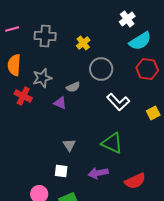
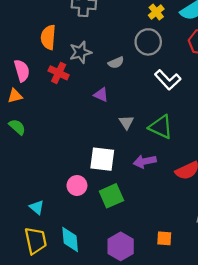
yellow cross: (83, 43) -> (156, 12), moved
purple triangle: (60, 103) -> (101, 95), moved
gray triangle: (69, 145) -> (126, 122), moved
white square: (61, 171) -> (102, 159), size x1.6

